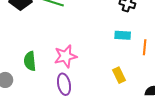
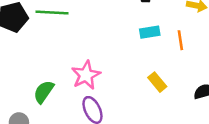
green semicircle: (30, 61) -> (44, 92), turned 54

